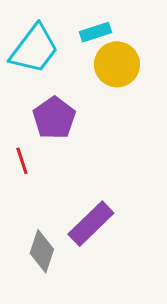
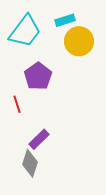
purple rectangle: (91, 224) -> (39, 139), moved, size x0.7

